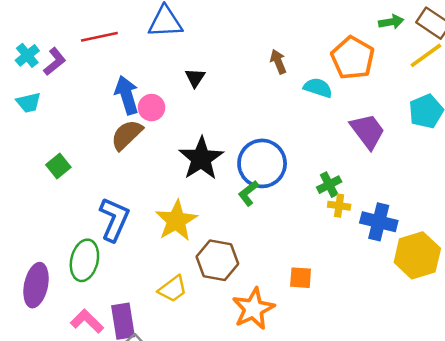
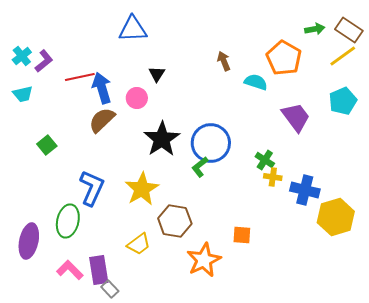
red line: (99, 37) -> (80, 77), moved
pink circle: (152, 108) -> (137, 98), moved
green cross: (329, 185) -> (265, 160), turned -30

